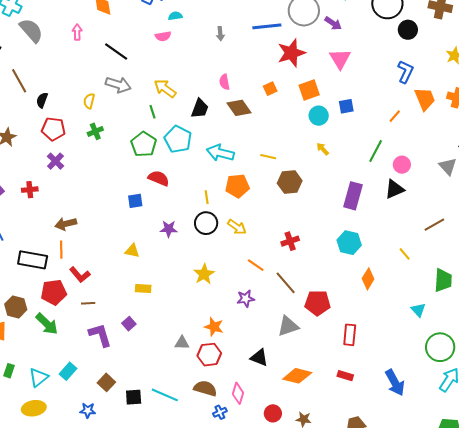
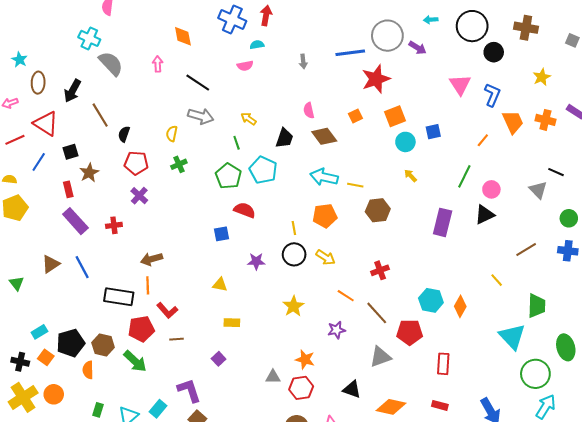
pink triangle: (340, 59) -> (460, 85), moved
yellow arrow: (165, 88) -> (249, 119), size x0.7
cyan arrow: (220, 153) -> (324, 177), moved
cyan hexagon: (349, 243) -> (431, 300), moved
cyan triangle: (418, 310) -> (512, 337), size x1.8
purple L-shape: (100, 335) -> (189, 390), moved

